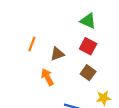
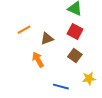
orange line: (32, 44) -> (24, 30), turned 40

